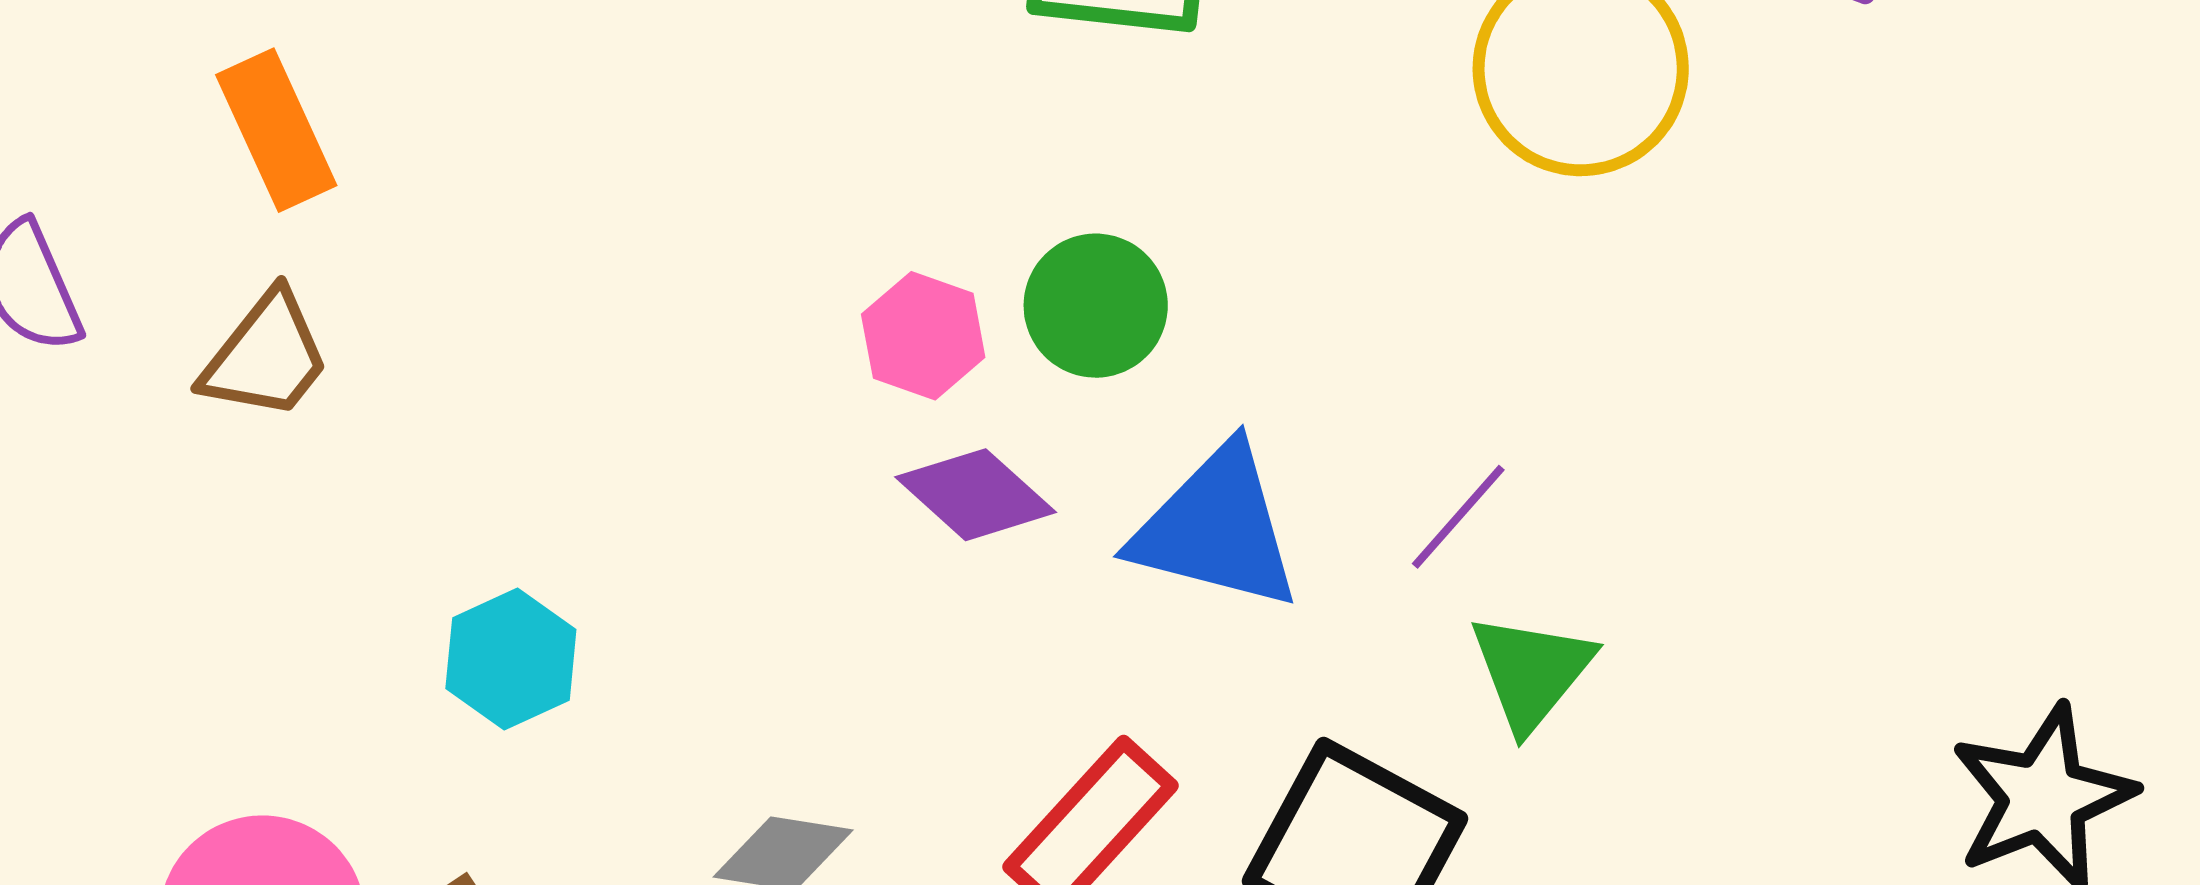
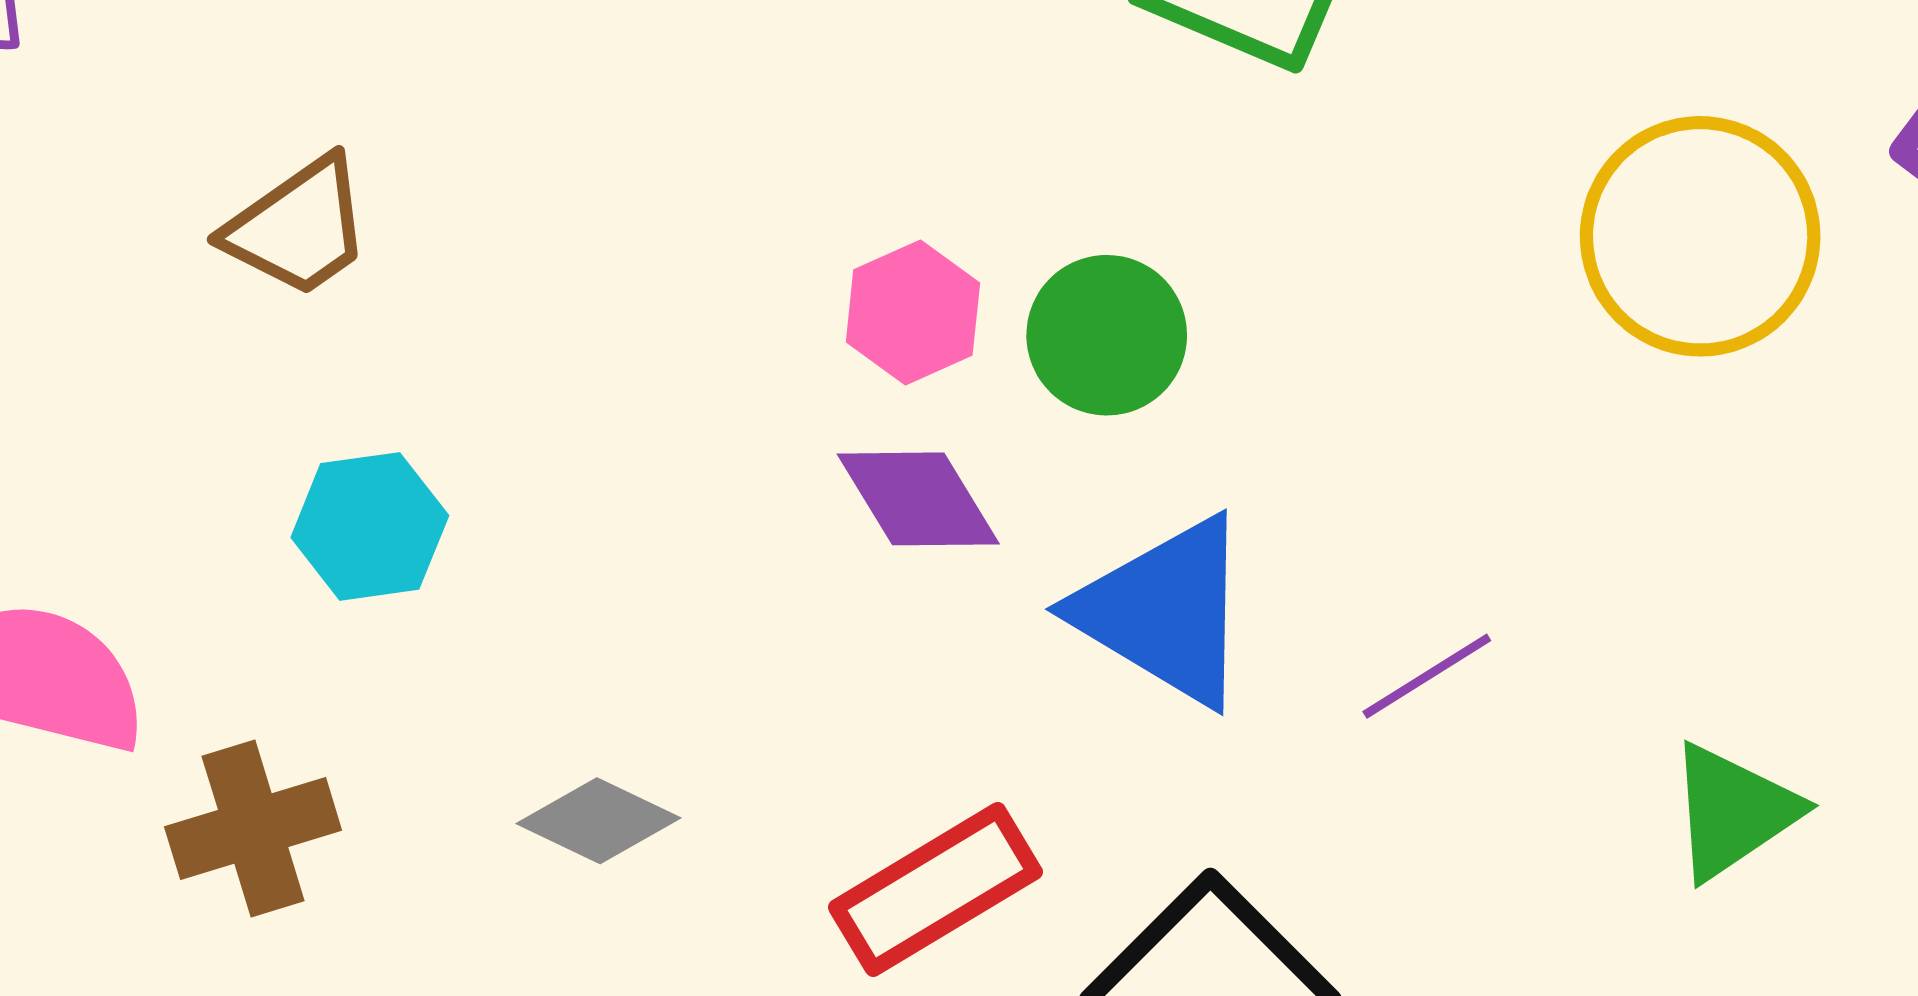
brown trapezoid: (266, 356) -> (298, 227), moved
green triangle: (1531, 672) -> (1733, 811), moved

